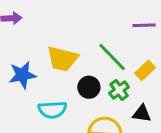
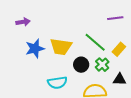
blue star: (22, 75) -> (35, 48), moved

